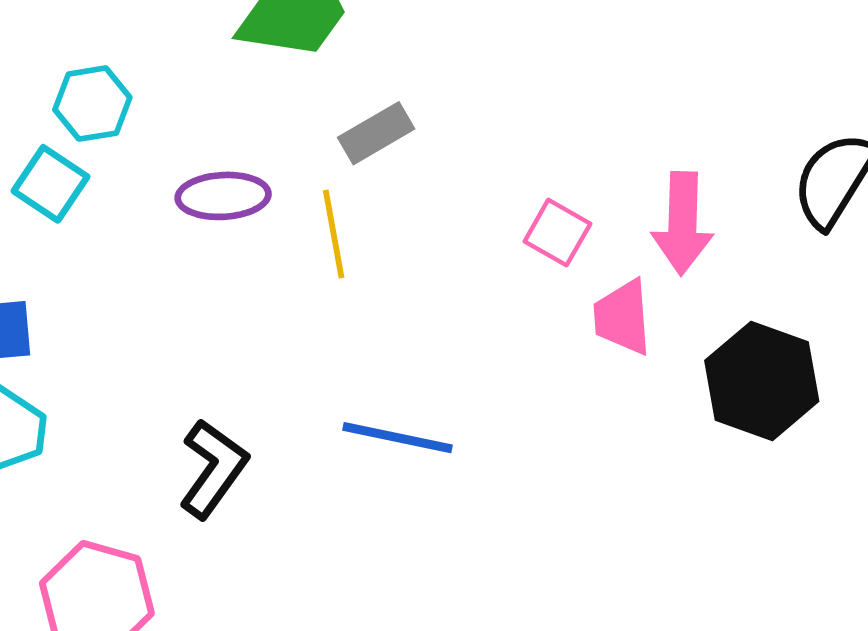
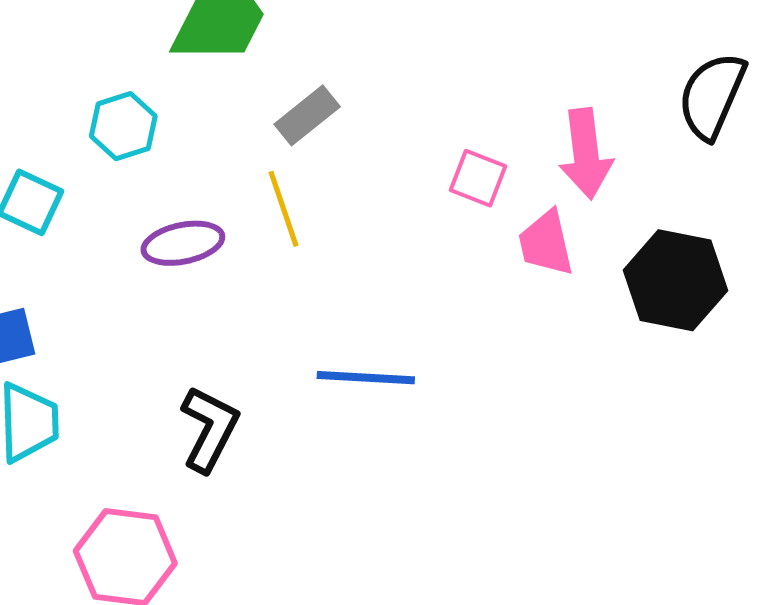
cyan hexagon: (92, 104) -> (123, 126), moved
purple ellipse: (223, 196) -> (183, 243), moved

